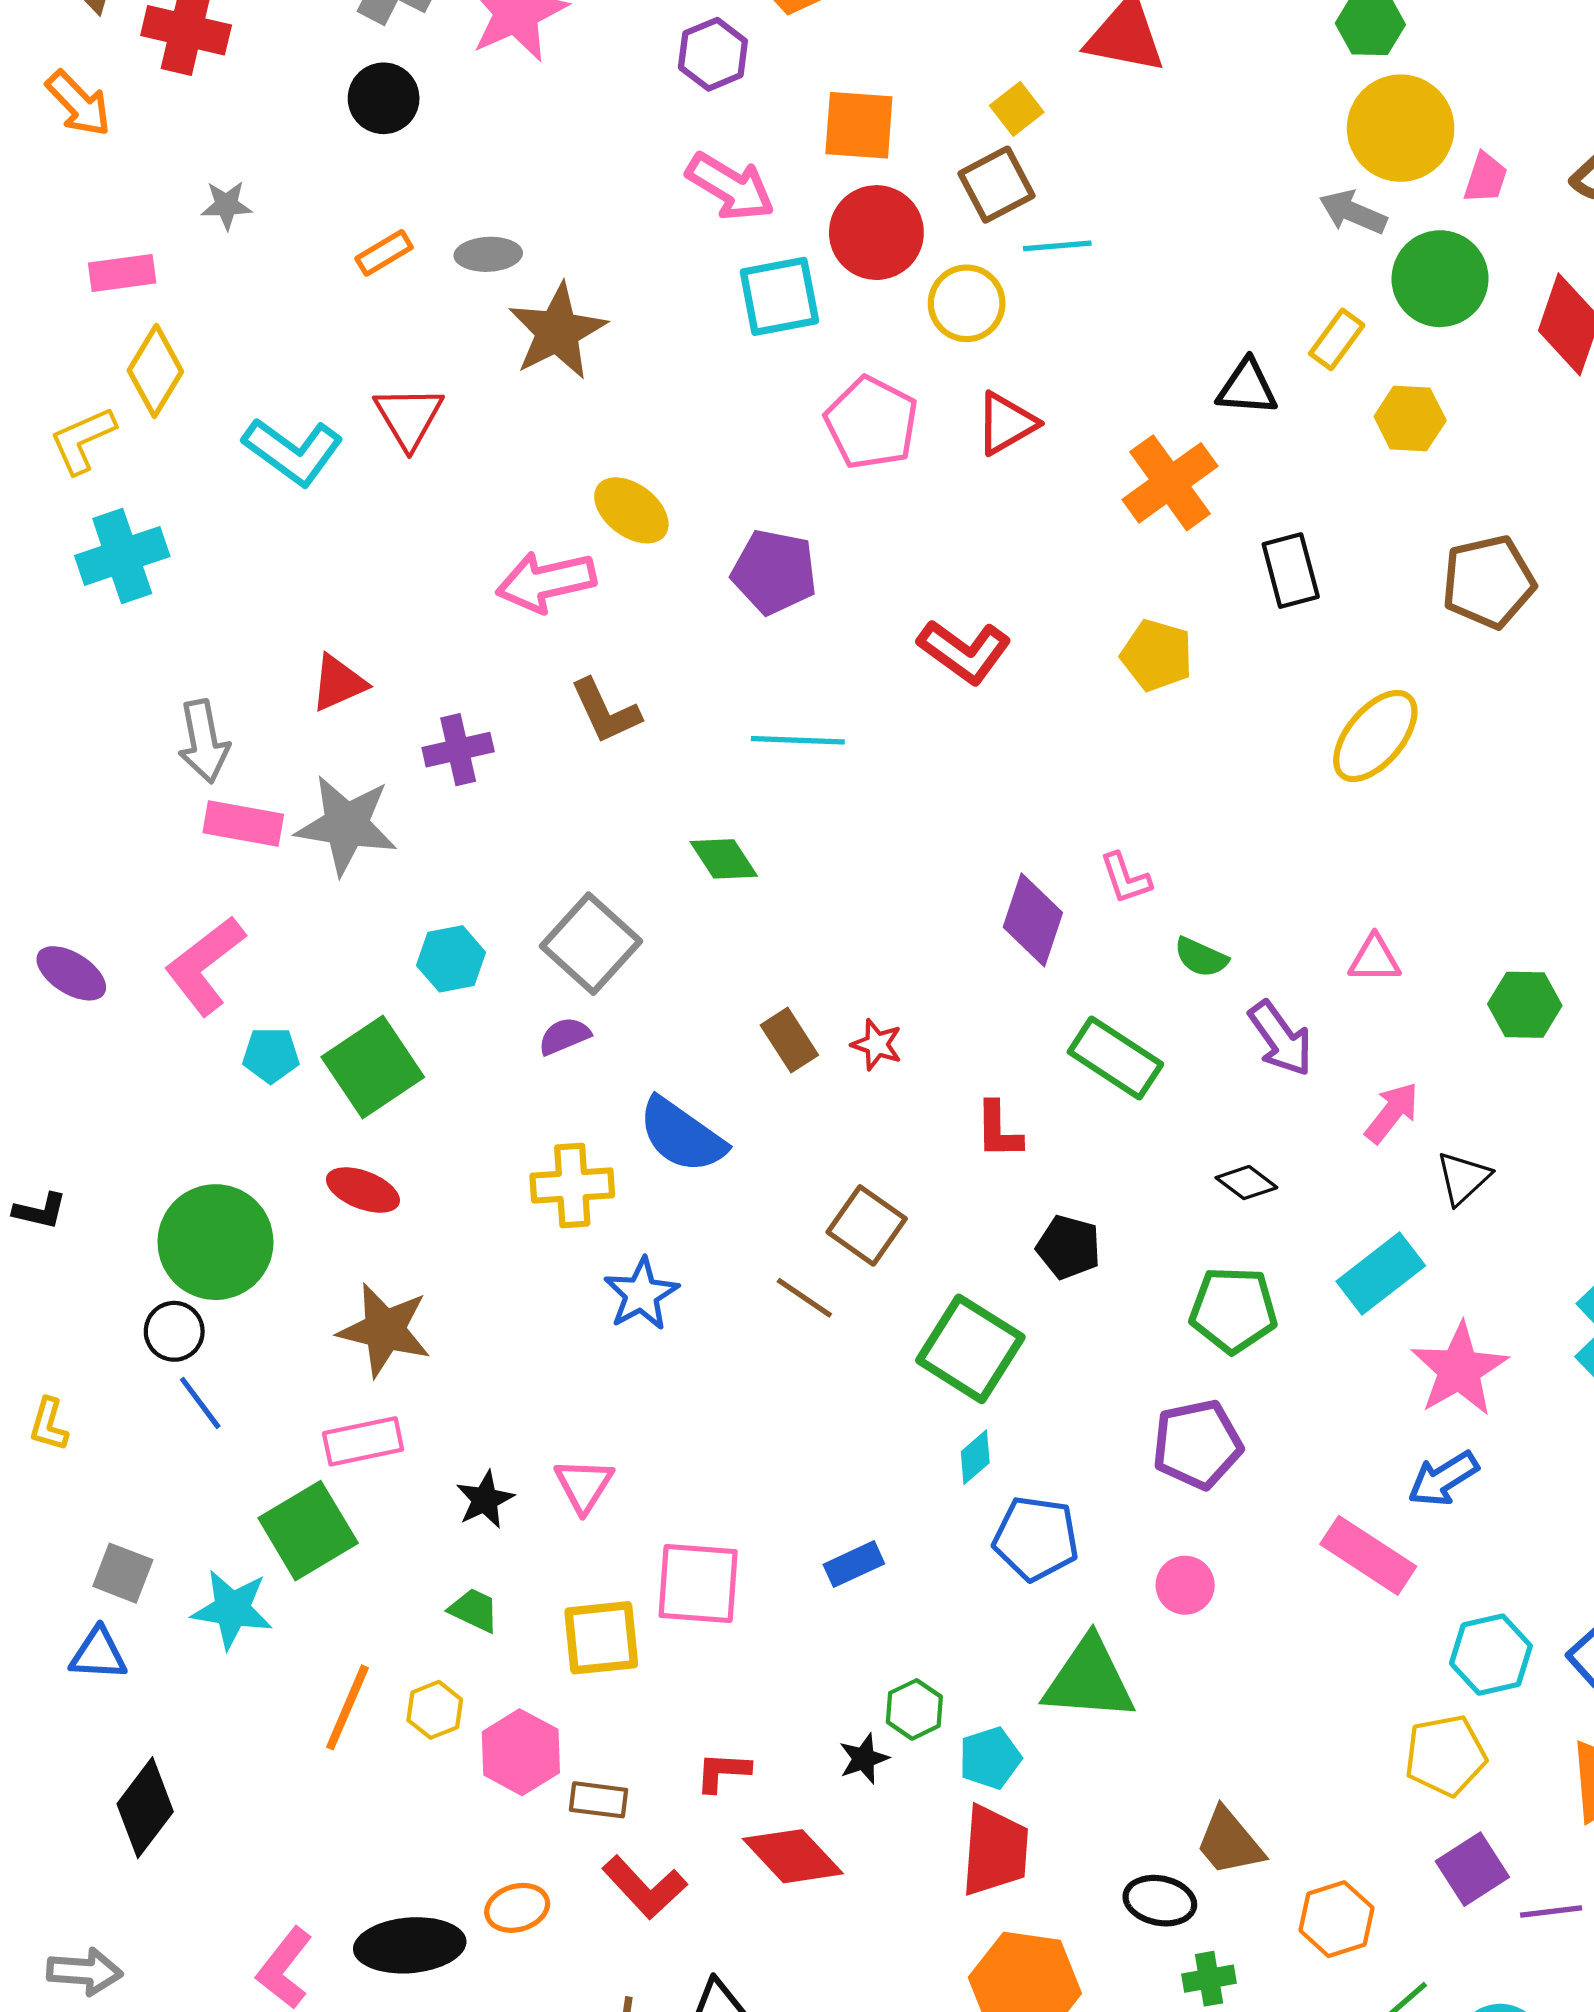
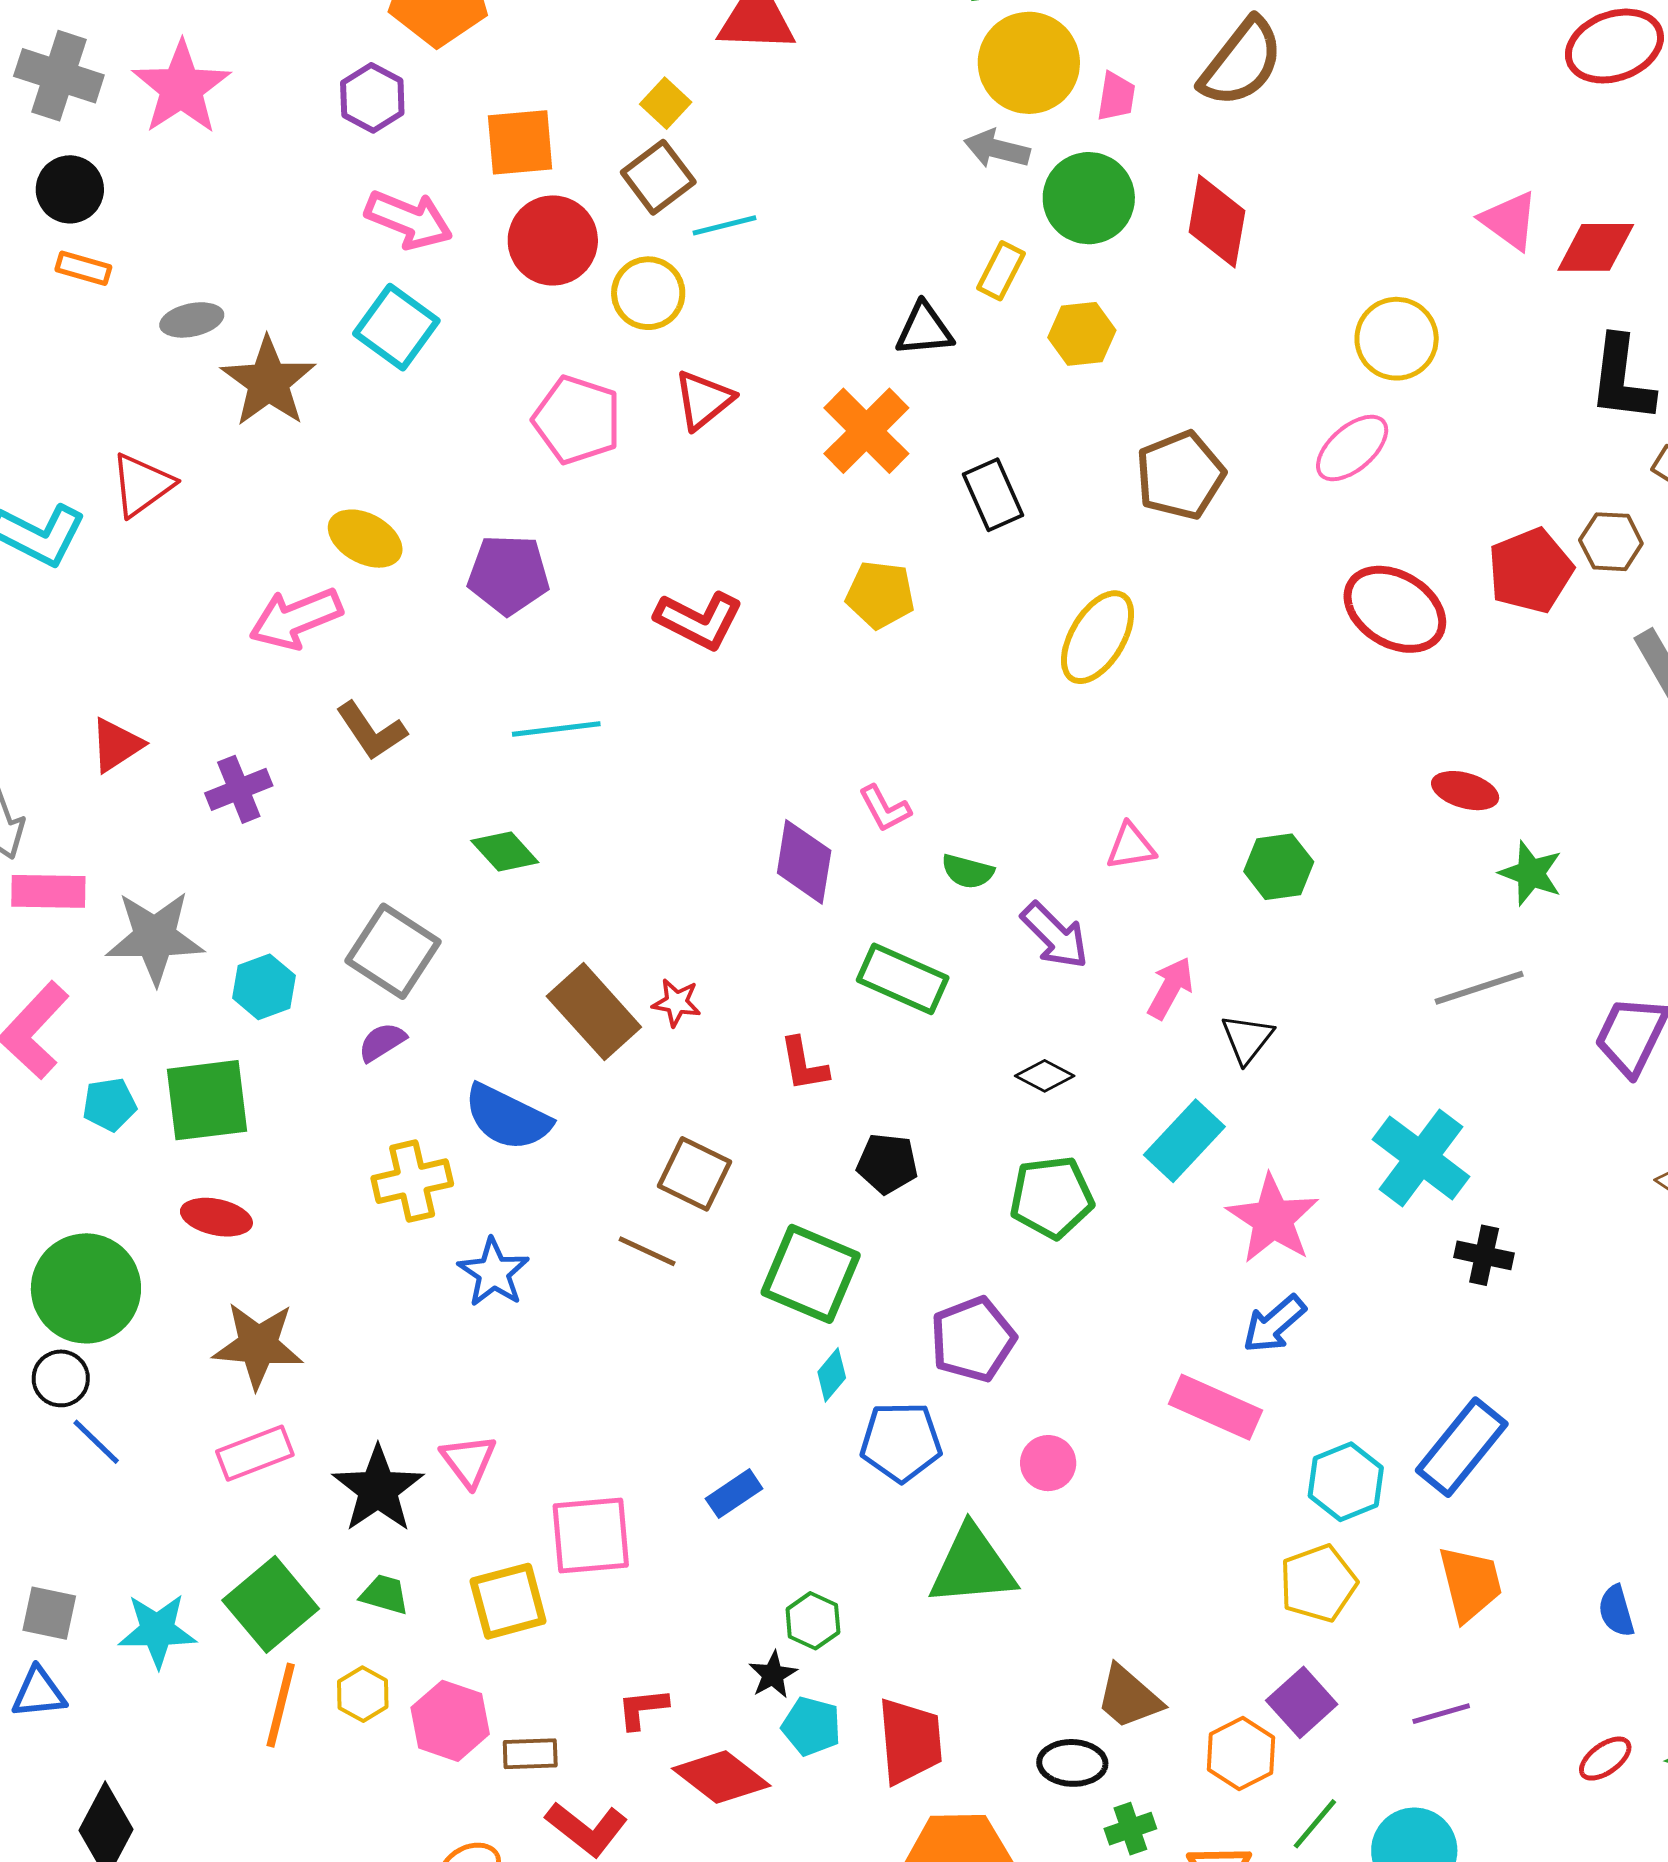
orange rectangle: (384, 253) -> (83, 268), moved, turned 56
cyan square: (779, 296) -> (396, 327), moved, turned -34
red triangle: (409, 417) -> (142, 485), turned 34
gray star: (346, 825) -> (155, 937), moved
brown rectangle: (789, 1040) -> (594, 1012), size x1.6
green square: (373, 1067) -> (207, 1100), turned 36
purple pentagon: (1197, 1444) -> (973, 1339), moved
black star: (485, 1500) -> (378, 1489), size x1.6
green square: (308, 1531) -> (271, 1604), moved
cyan pentagon: (990, 1758) -> (811, 1726), moved, turned -30
purple square: (1472, 1869) -> (1302, 1702), moved

